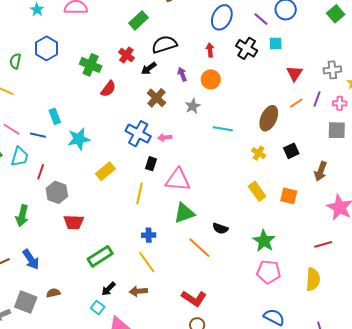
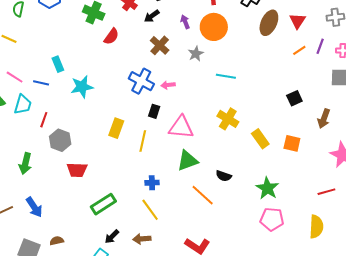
orange circle: (211, 79) -> (214, 27), size x1.4
brown ellipse: (269, 118) -> (269, 23), moved
yellow cross: (259, 153) -> (228, 119), moved, size x1.5
yellow rectangle: (105, 171) -> (116, 128), moved, turned -30

